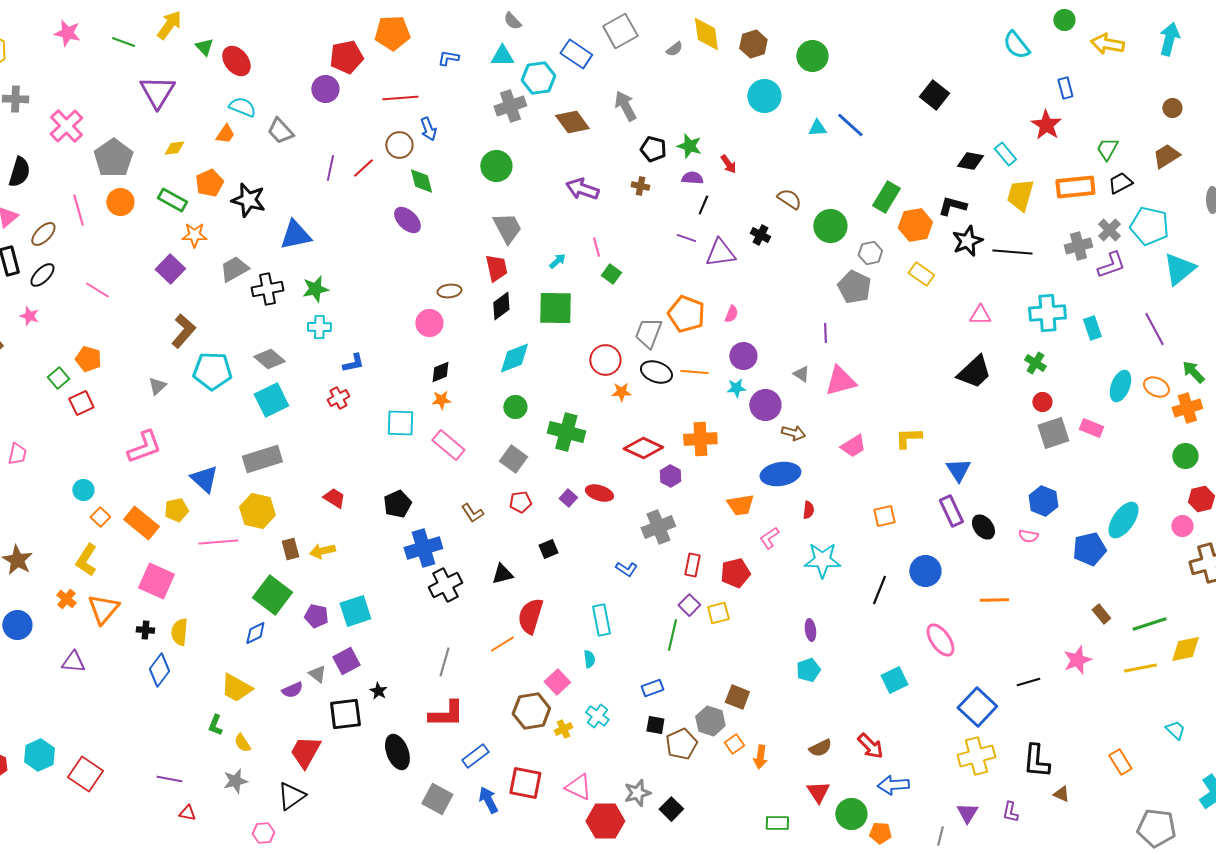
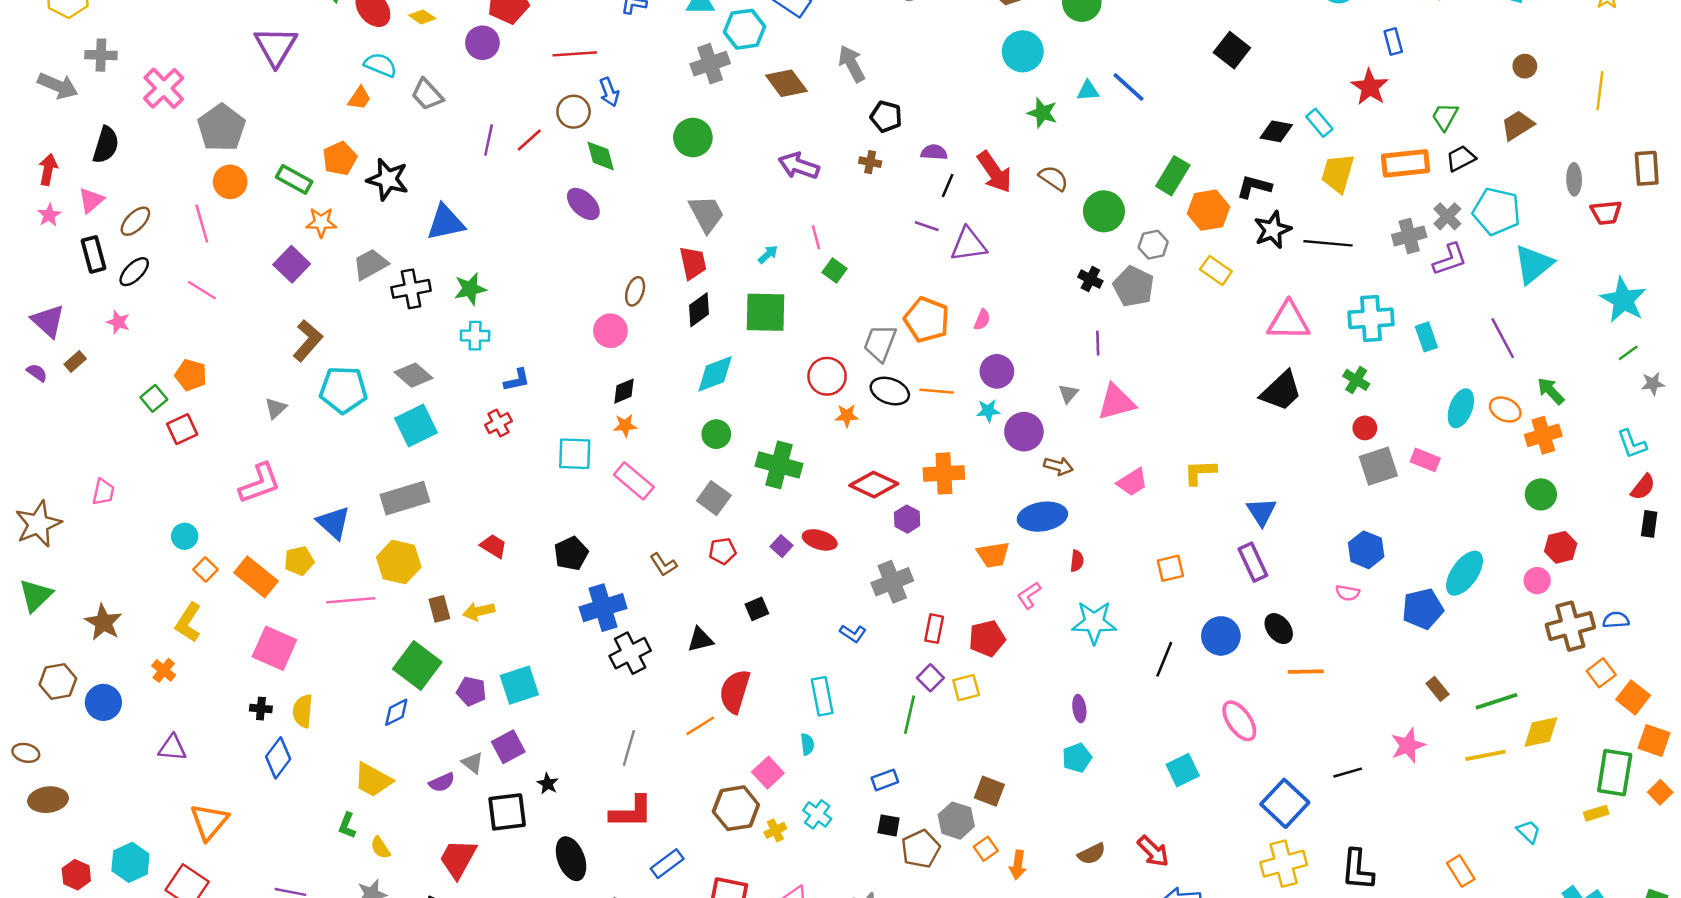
green star: (689, 146) -> (1042, 113), moved
yellow diamond: (174, 148) -> (422, 17), moved, turned 40
red arrow: (728, 164) -> (994, 172), moved, size x1.8
pink line: (78, 210) -> (202, 224), moved
black cross: (760, 235) -> (1090, 279), moved
brown ellipse: (449, 291) -> (635, 291), turned -65
pink triangle: (980, 315) -> (1289, 321), size x1.6
gray triangle: (801, 374) -> (1068, 393), turned 36
black ellipse: (983, 527) -> (1279, 629), moved
orange triangle: (103, 609) -> (209, 822), moved

